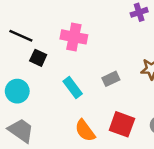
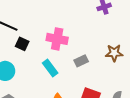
pink cross: (74, 37) -> (57, 39), moved

